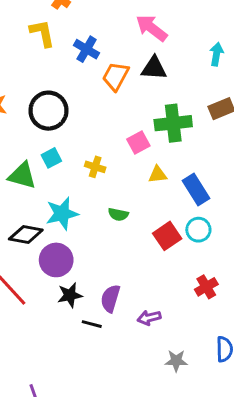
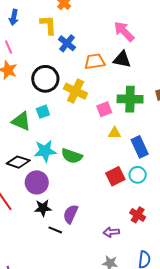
blue cross: (87, 49) -> (67, 43), moved
orange trapezoid: (116, 76) -> (95, 61), turned 45
yellow cross: (95, 167) -> (76, 91), moved, size x1.6
green semicircle: (118, 214) -> (72, 156), moved, size x1.5
red cross: (206, 287) -> (138, 215), turned -35
purple arrow: (149, 318) -> (111, 232), moved

